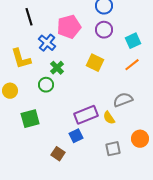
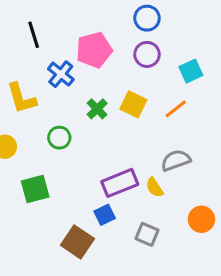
orange line: (132, 65) -> (176, 109), moved
green cross: (57, 68) -> (97, 109), moved
gray square: (113, 149) -> (147, 234), moved, turned 35
brown square: (58, 154) -> (77, 242), size x1.5

